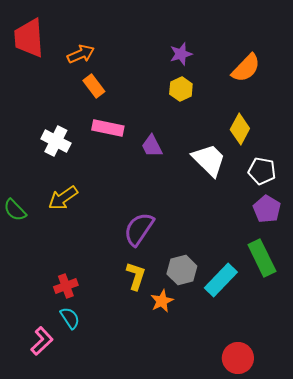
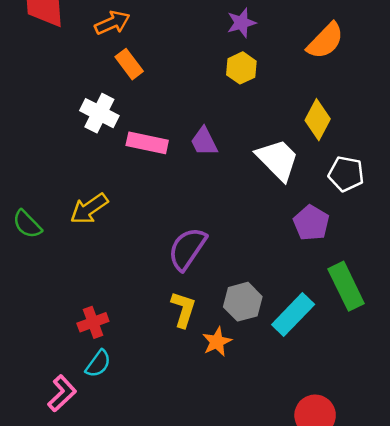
pink rectangle: (108, 128) -> (147, 143), moved
white cross: (56, 141) -> (99, 113), moved
purple pentagon: (267, 209) -> (311, 223), moved
cyan semicircle: (70, 318) -> (98, 364), turned 70

